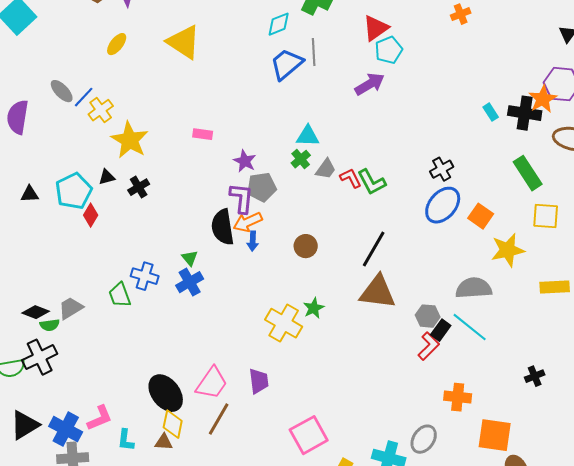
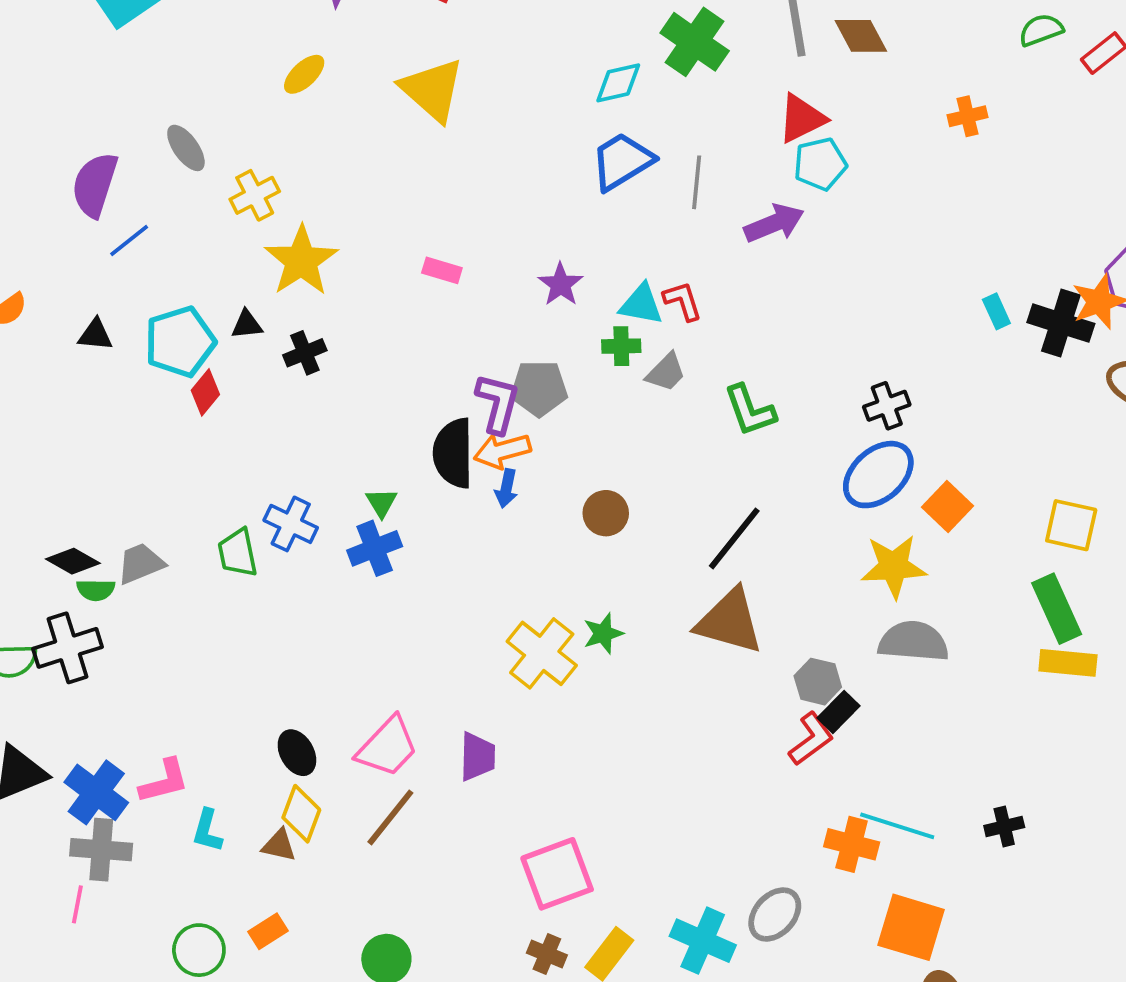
gray line: (314, 52) -> (697, 182), moved
blue line: (84, 97) -> (129, 241), moved
green cross: (301, 159) -> (621, 346), turned 30
purple star: (245, 161) -> (561, 284), moved
green rectangle: (528, 173) -> (1057, 609), moved
red L-shape: (351, 178) -> (683, 301), moved
yellow star: (508, 250) -> (894, 566), moved
cyan line: (470, 327) -> (897, 826), moved, turned -30
black ellipse: (166, 393) -> (297, 753), size x0.6

